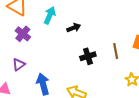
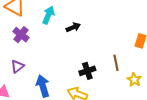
brown line: (116, 51) -> (116, 63), moved
black cross: (88, 56) -> (87, 71), moved

